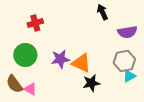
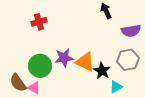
green circle: (25, 55) -> (40, 66), moved
cyan triangle: (129, 76) -> (116, 87), moved
black star: (91, 83) -> (102, 71), moved, turned -30

